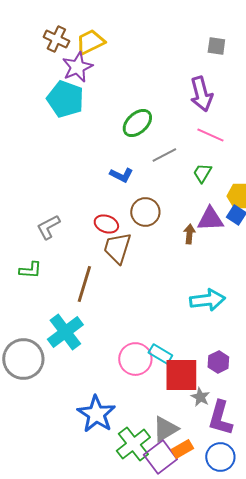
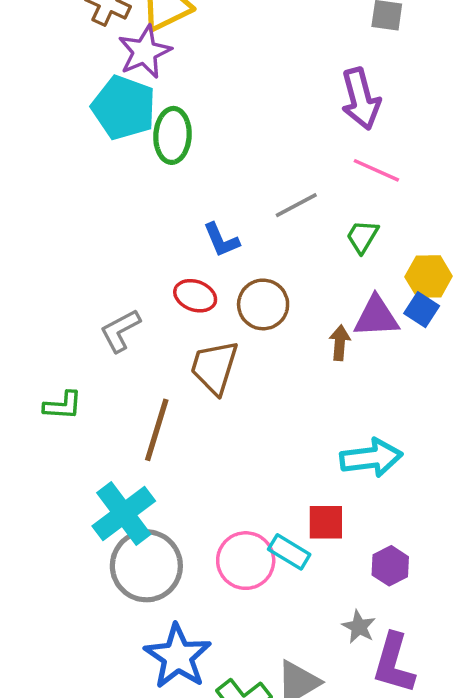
green ellipse: (137, 123) -> (172, 135), moved, turned -44
blue L-shape: (121, 175) -> (221, 240), turned 40
red ellipse: (106, 224) -> (195, 296), moved
gray L-shape: (48, 227) -> (120, 331), moved
gray circle: (23, 359) -> (146, 566), moved
red square: (181, 375) -> (326, 522), moved, size x0.6

